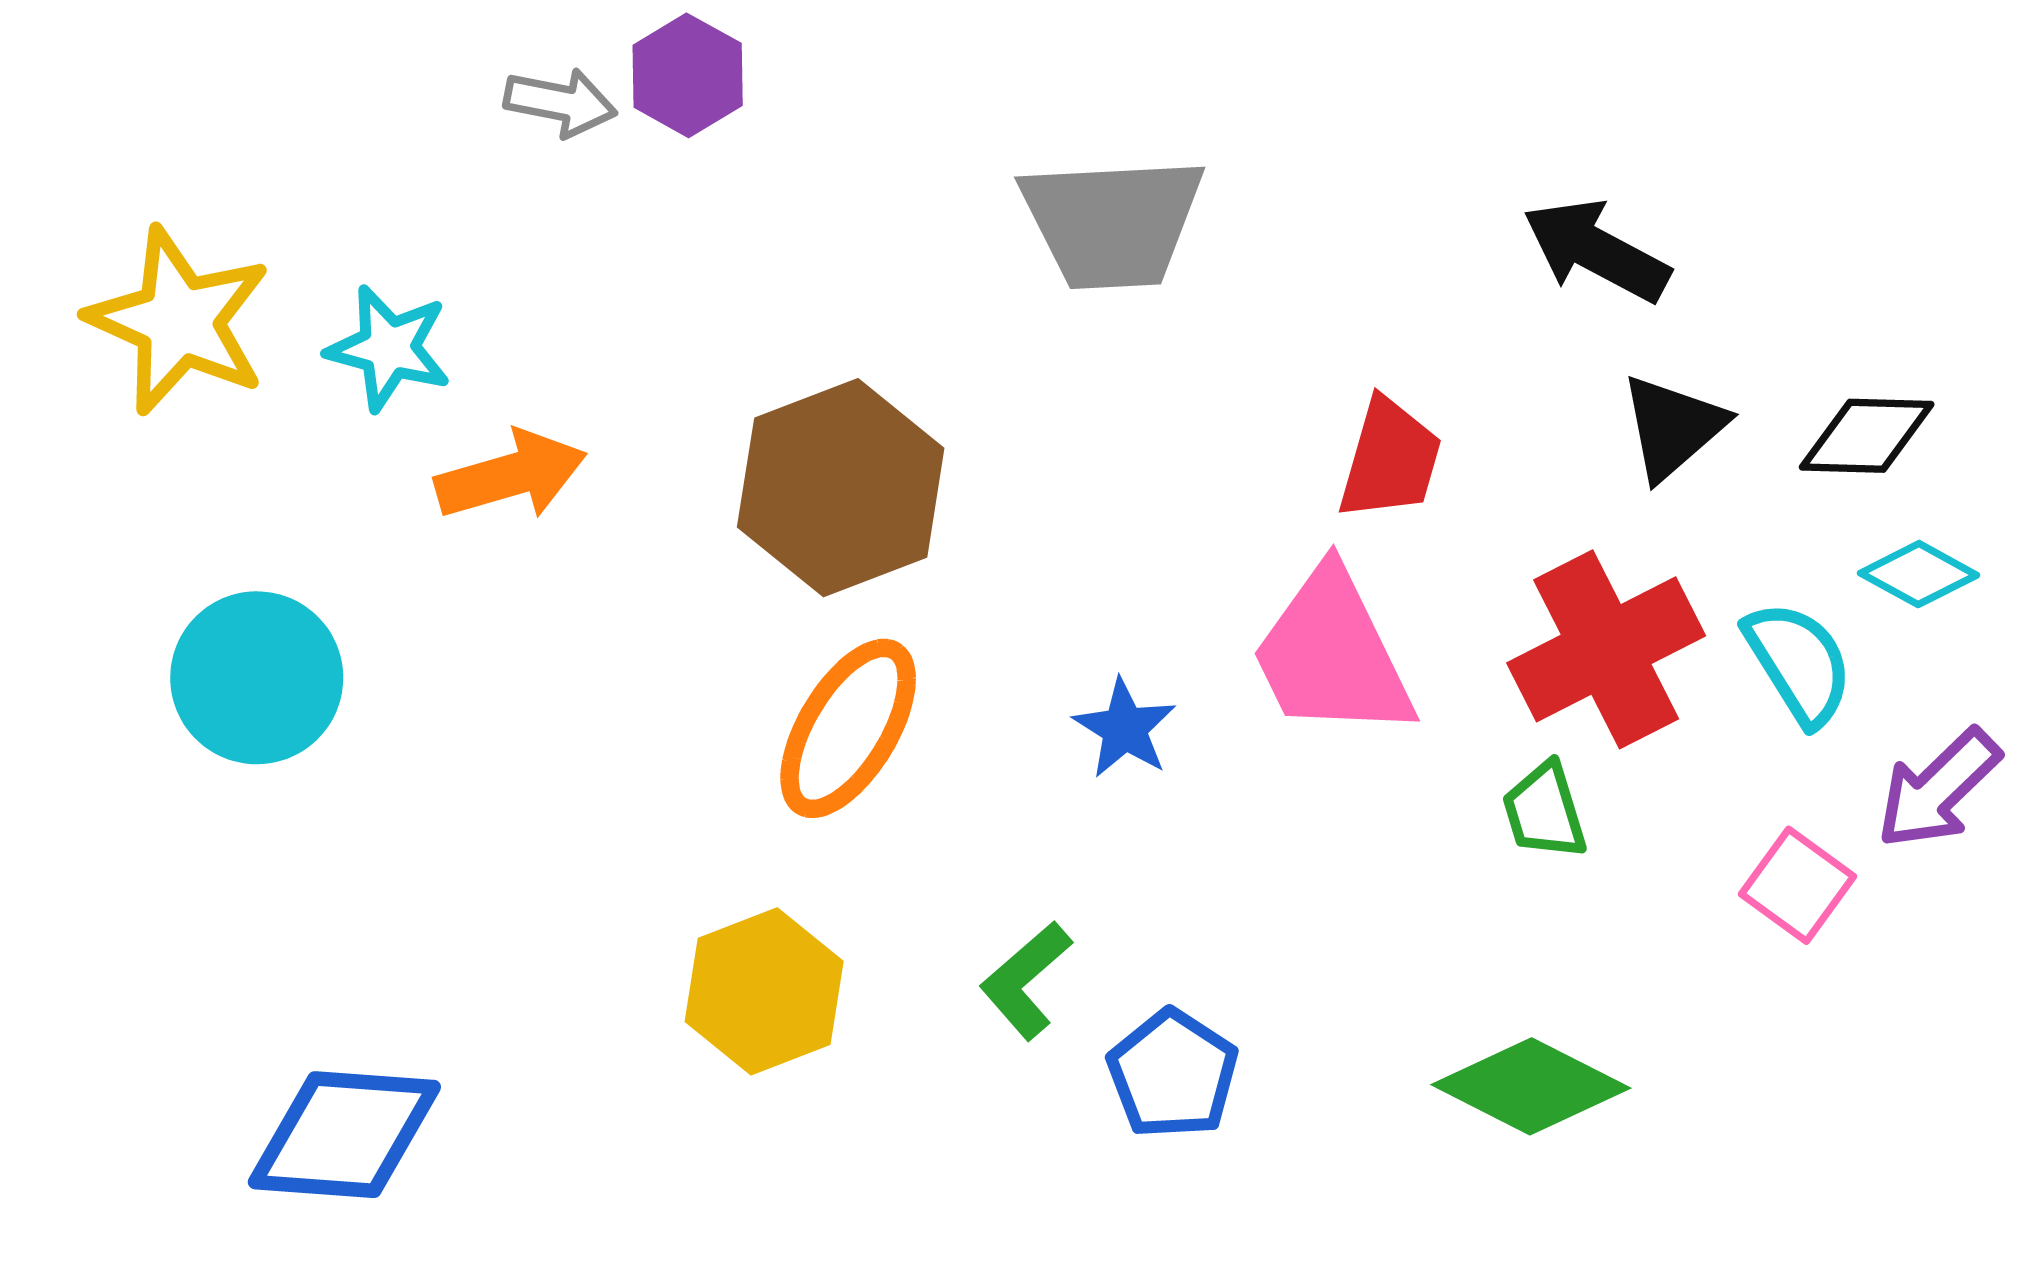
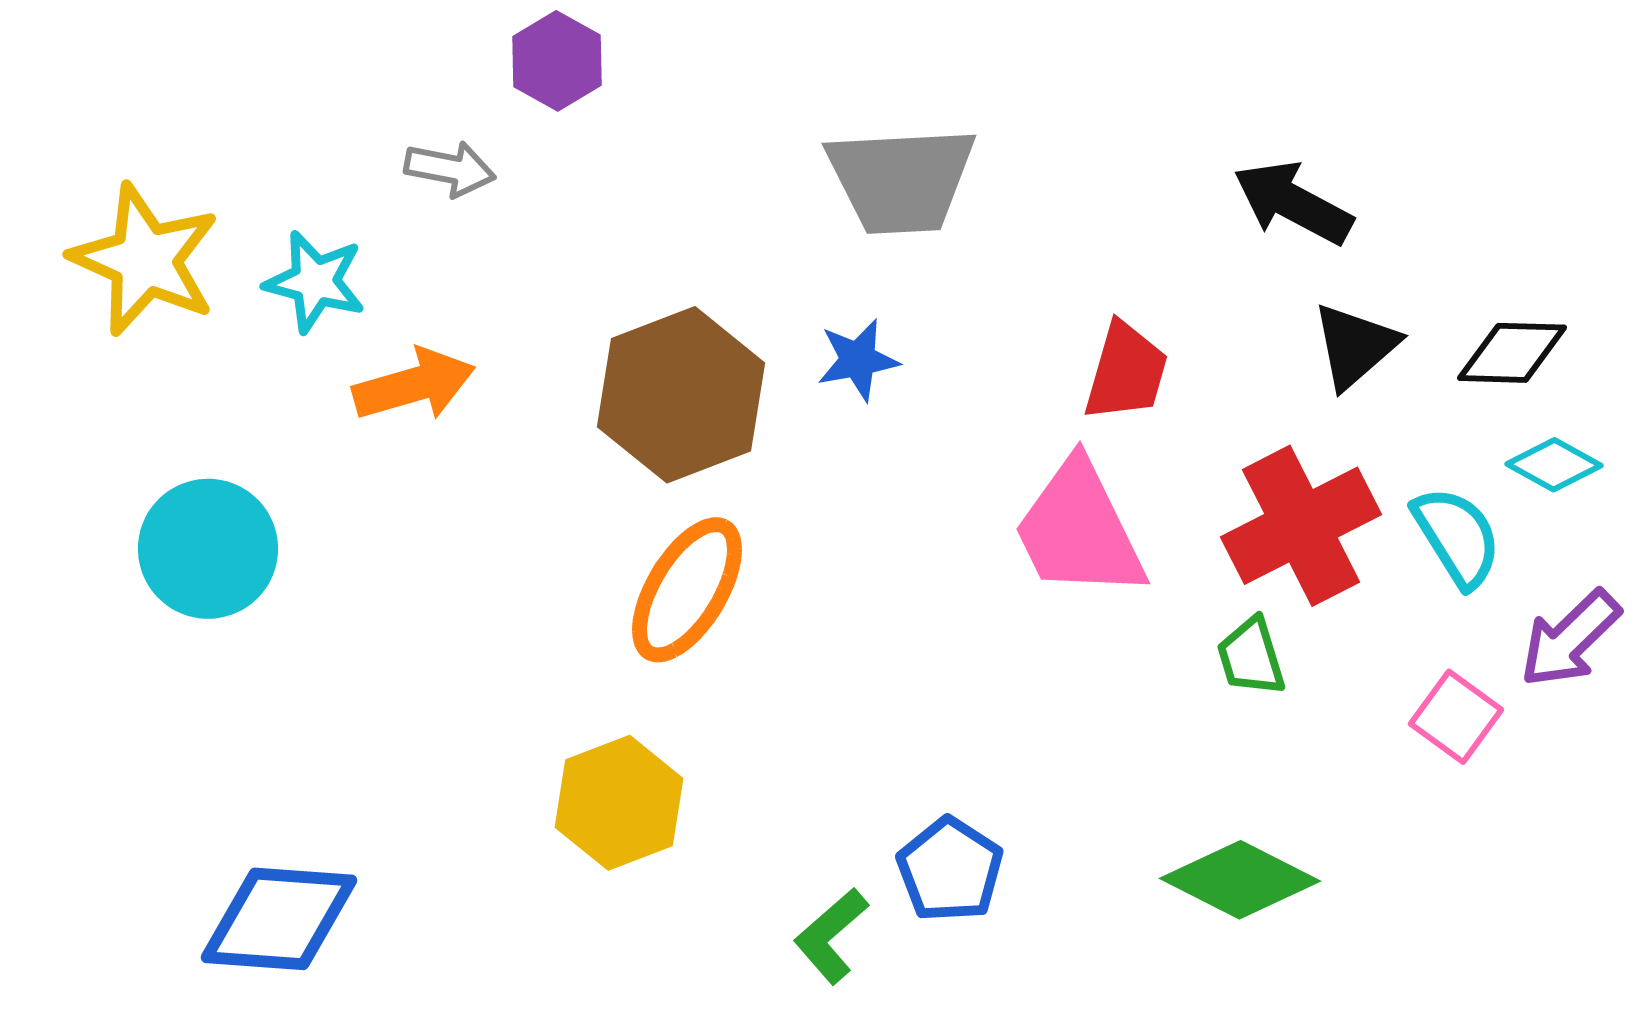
gray arrow: (560, 102) -> (450, 169), moved
blue star: (1125, 728) -> (858, 360), moved, turned 30
green L-shape: (1026, 980) -> (831, 936), moved

